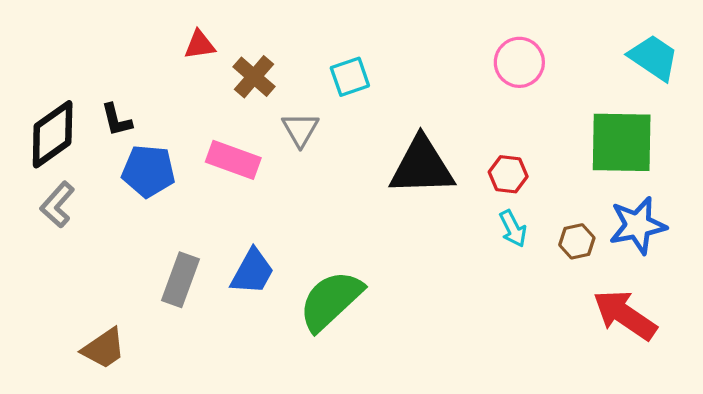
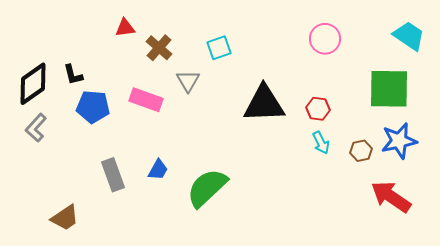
blue trapezoid: (252, 272) -> (158, 170), size x0.7
gray rectangle: (180, 280) -> (113, 175), turned -40

